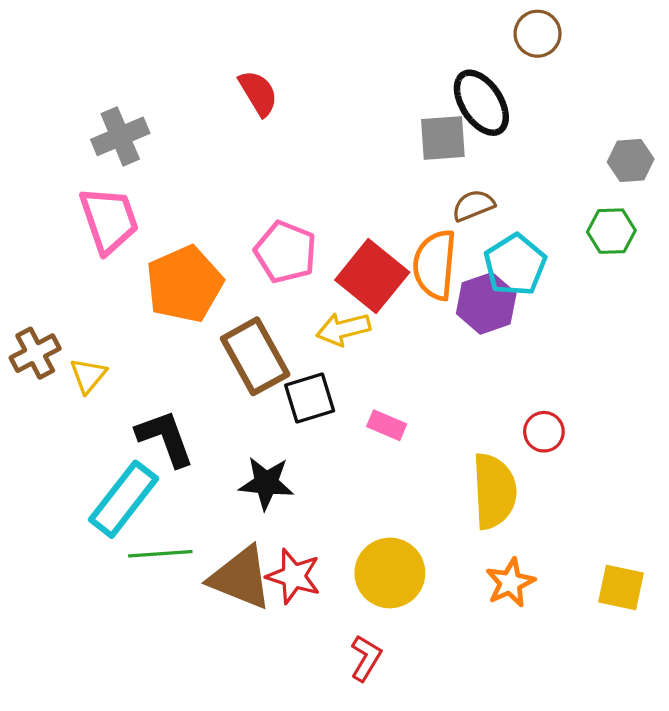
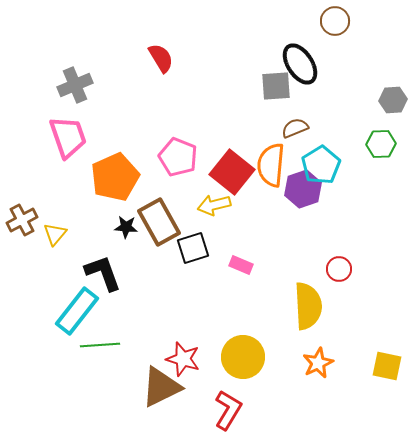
black star: (266, 483) -> (126, 227), moved, size x0.7
brown triangle: (241, 578) -> (161, 387), moved, turned -48
red L-shape: (366, 658) -> (228, 410), size x1.4

